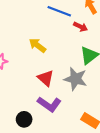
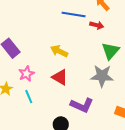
red triangle: (46, 78) -> (60, 77), moved

